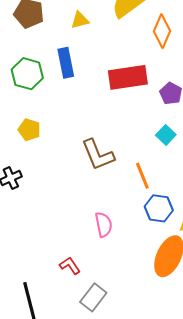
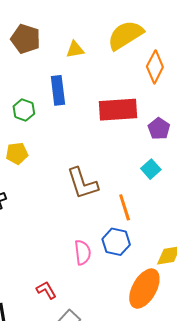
green hexagon: (27, 74) -> (24, 110), moved, size x0.7
yellow pentagon: (29, 130) -> (17, 153), turned -30
blue hexagon: (159, 208) -> (116, 242), moved

